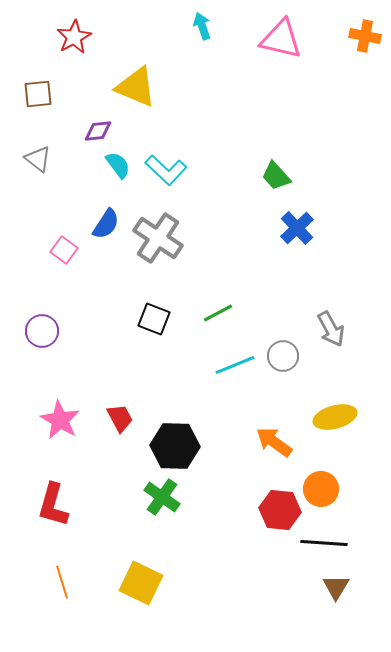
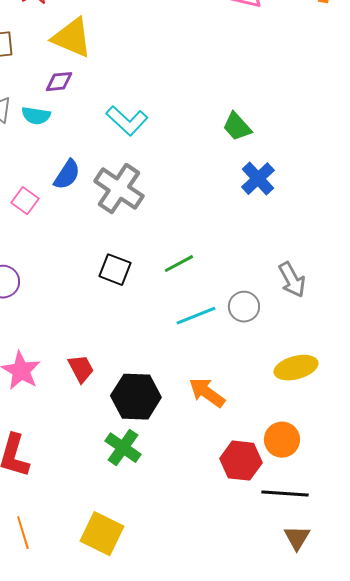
yellow triangle: (136, 87) -> (72, 38), moved
cyan semicircle: (118, 165) -> (36, 116), moved, turned 136
orange arrow: (274, 442) -> (207, 393), moved

